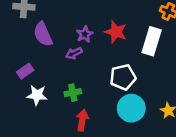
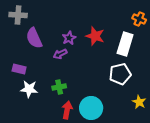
purple rectangle: (25, 71) -> (19, 69), turned 48
white pentagon: (123, 77) -> (120, 74), moved
cyan circle: (131, 108) -> (91, 108), moved

